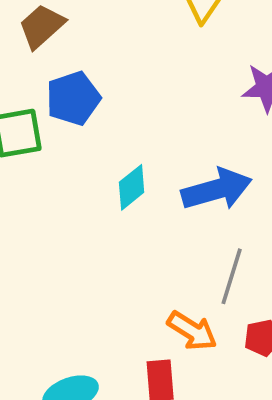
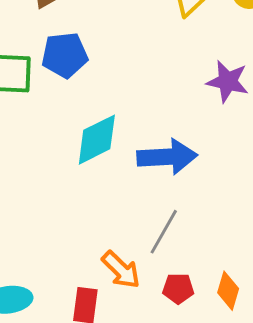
cyan diamond: (132, 187) -> (97, 140), size x1.4

